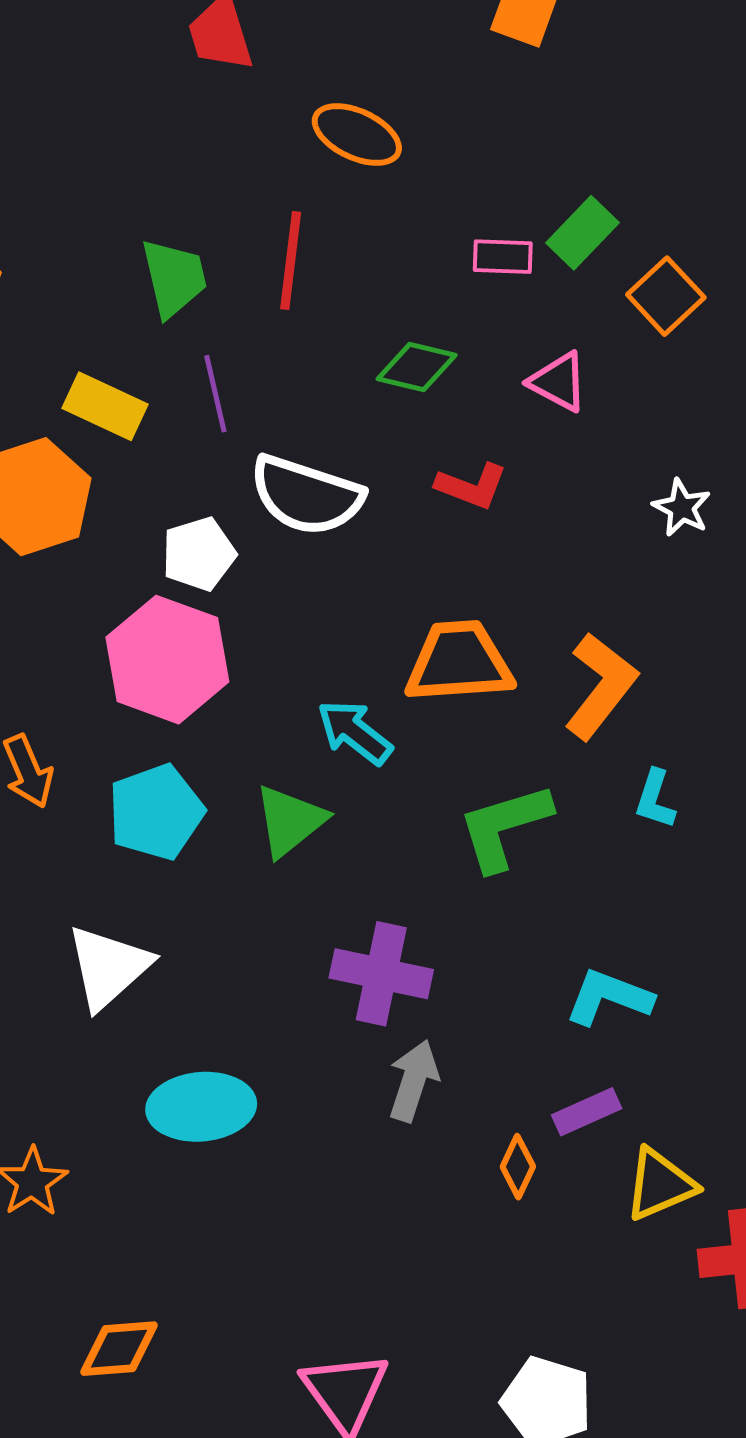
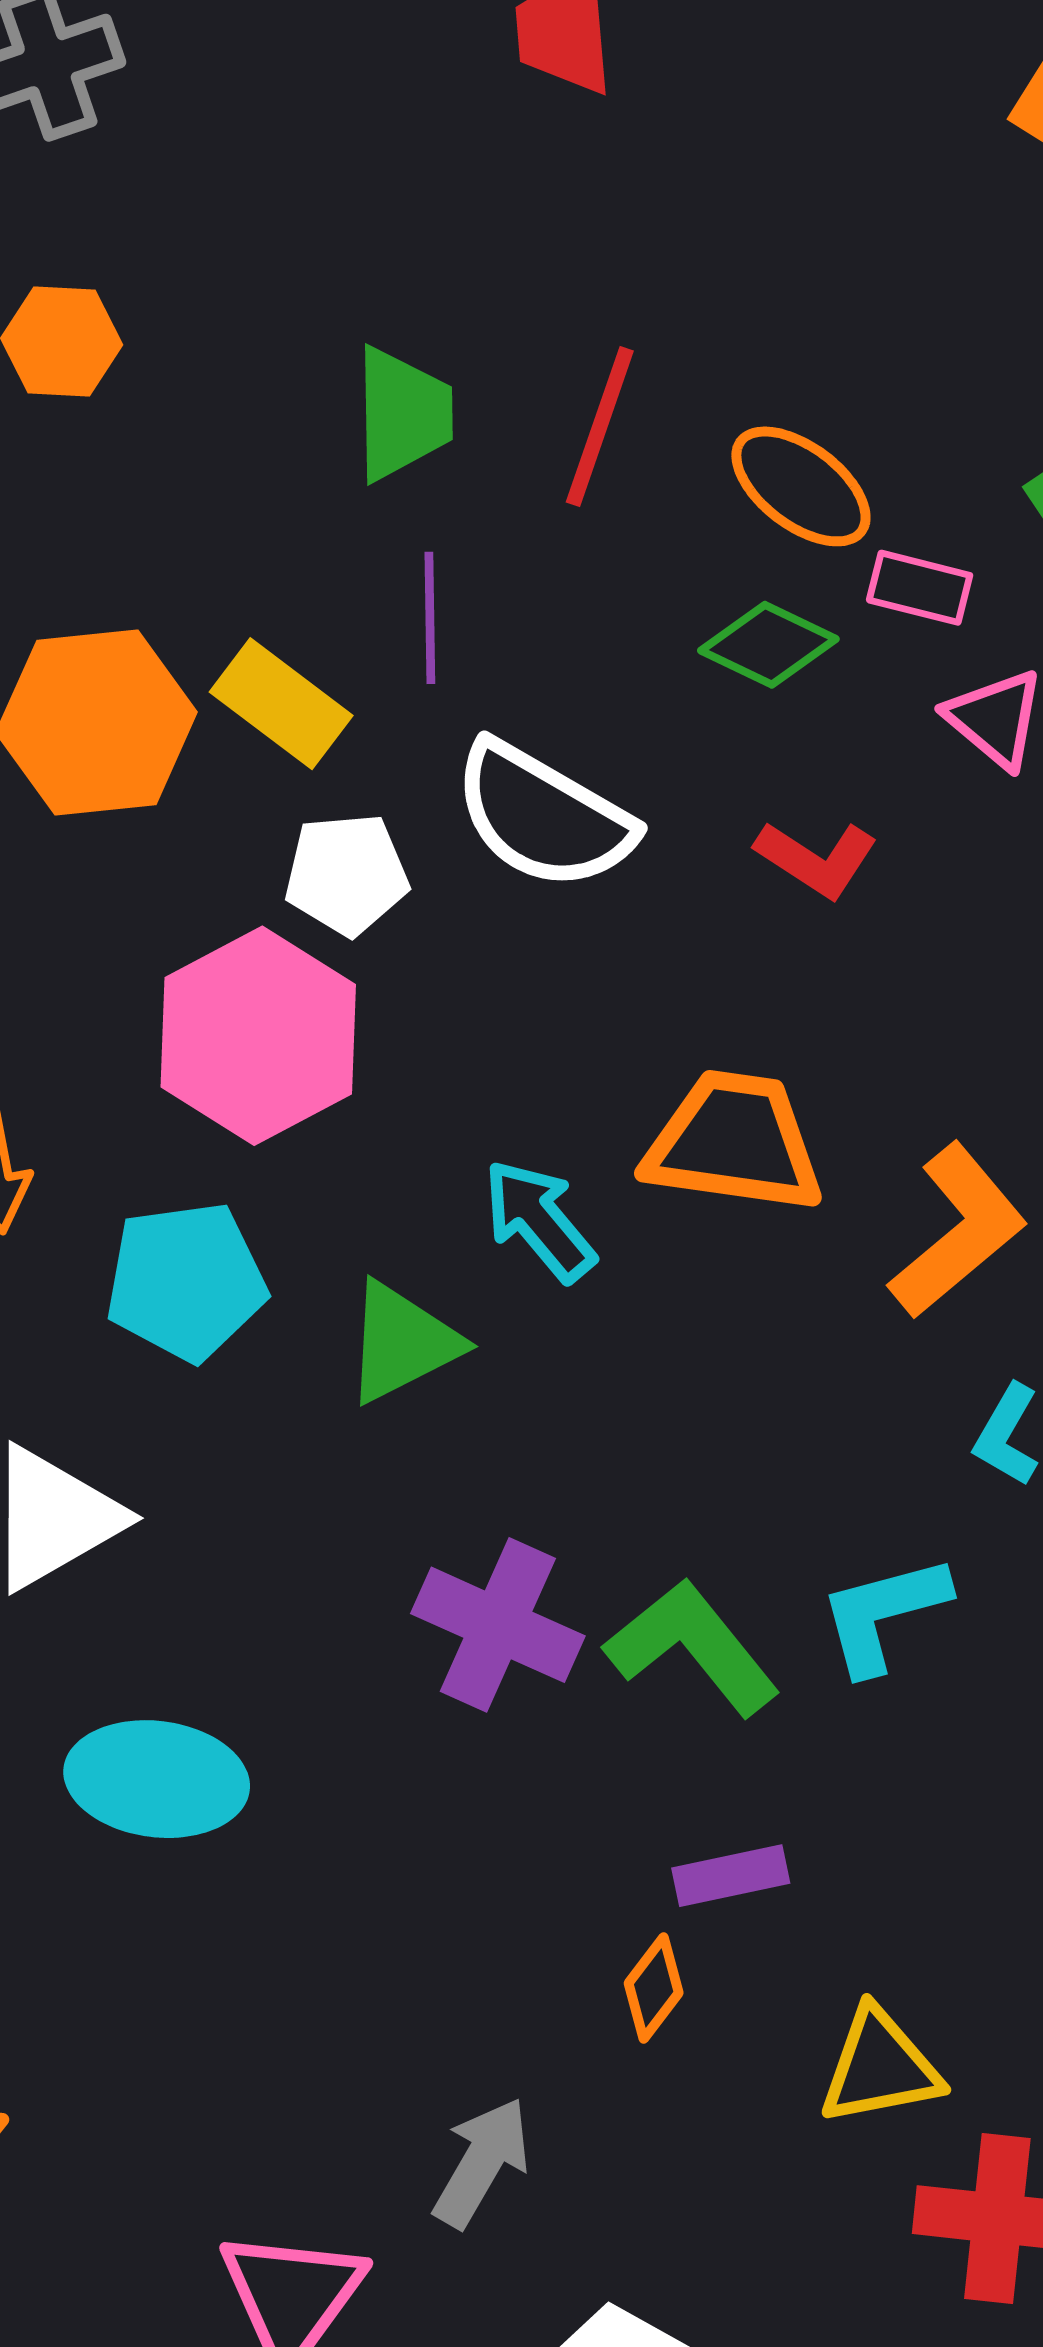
orange ellipse: (357, 135) -> (801, 486), moved
pink rectangle: (503, 257) -> (920, 588), moved
yellow rectangle: (105, 406) -> (281, 704), moved
green L-shape: (504, 827) -> (692, 1647), moved, turned 56
cyan L-shape: (609, 997) -> (883, 1614), moved, turned -48
gray arrow: (414, 1081) -> (482, 2162), moved
purple rectangle: (587, 1112) -> (731, 1876), moved

